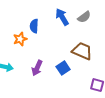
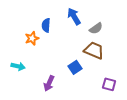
gray semicircle: (84, 17) -> (96, 28), moved
purple arrow: (37, 68) -> (49, 83), moved

